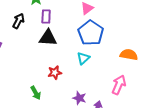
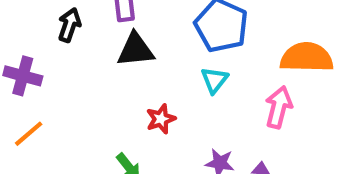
orange semicircle: (129, 55) -> (307, 57), size x1.4
pink arrow: (119, 85) -> (279, 107), moved

